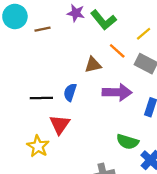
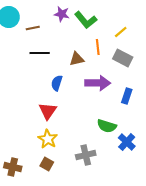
orange line: (117, 51) -> (98, 47), turned 42
black line: (41, 98) -> (40, 53), moved
yellow star: (38, 146) -> (48, 139), moved

